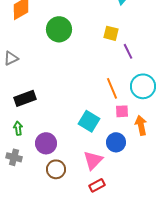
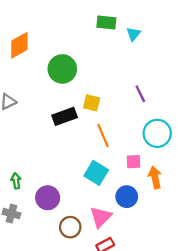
yellow square: (111, 33) -> (92, 103), moved
orange line: (112, 88) -> (103, 136), moved
black rectangle: (25, 98) -> (65, 116), moved
brown circle: (56, 169) -> (70, 227), moved

